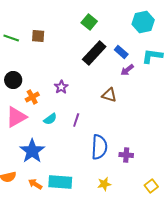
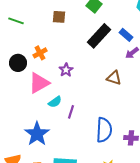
brown square: (38, 36) -> (59, 17), moved
orange cross: (32, 97) -> (40, 53), moved
pink triangle: (16, 117) -> (39, 83), moved
purple line: (76, 120) -> (71, 112), moved

